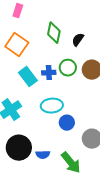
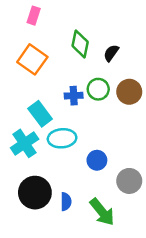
cyan rectangle: (28, 77) -> (40, 114), moved
cyan ellipse: (52, 106) -> (62, 138), moved
blue semicircle: (43, 155) -> (66, 202), turned -88

